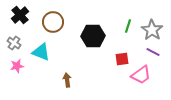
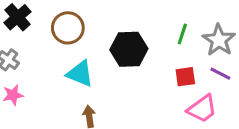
cyan triangle: (41, 52) -> (80, 74), moved
red square: (122, 59) -> (185, 77), moved

